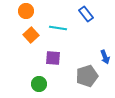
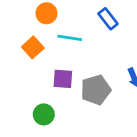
orange circle: (26, 11) -> (46, 13), moved
gray pentagon: (87, 76) -> (96, 90), moved

